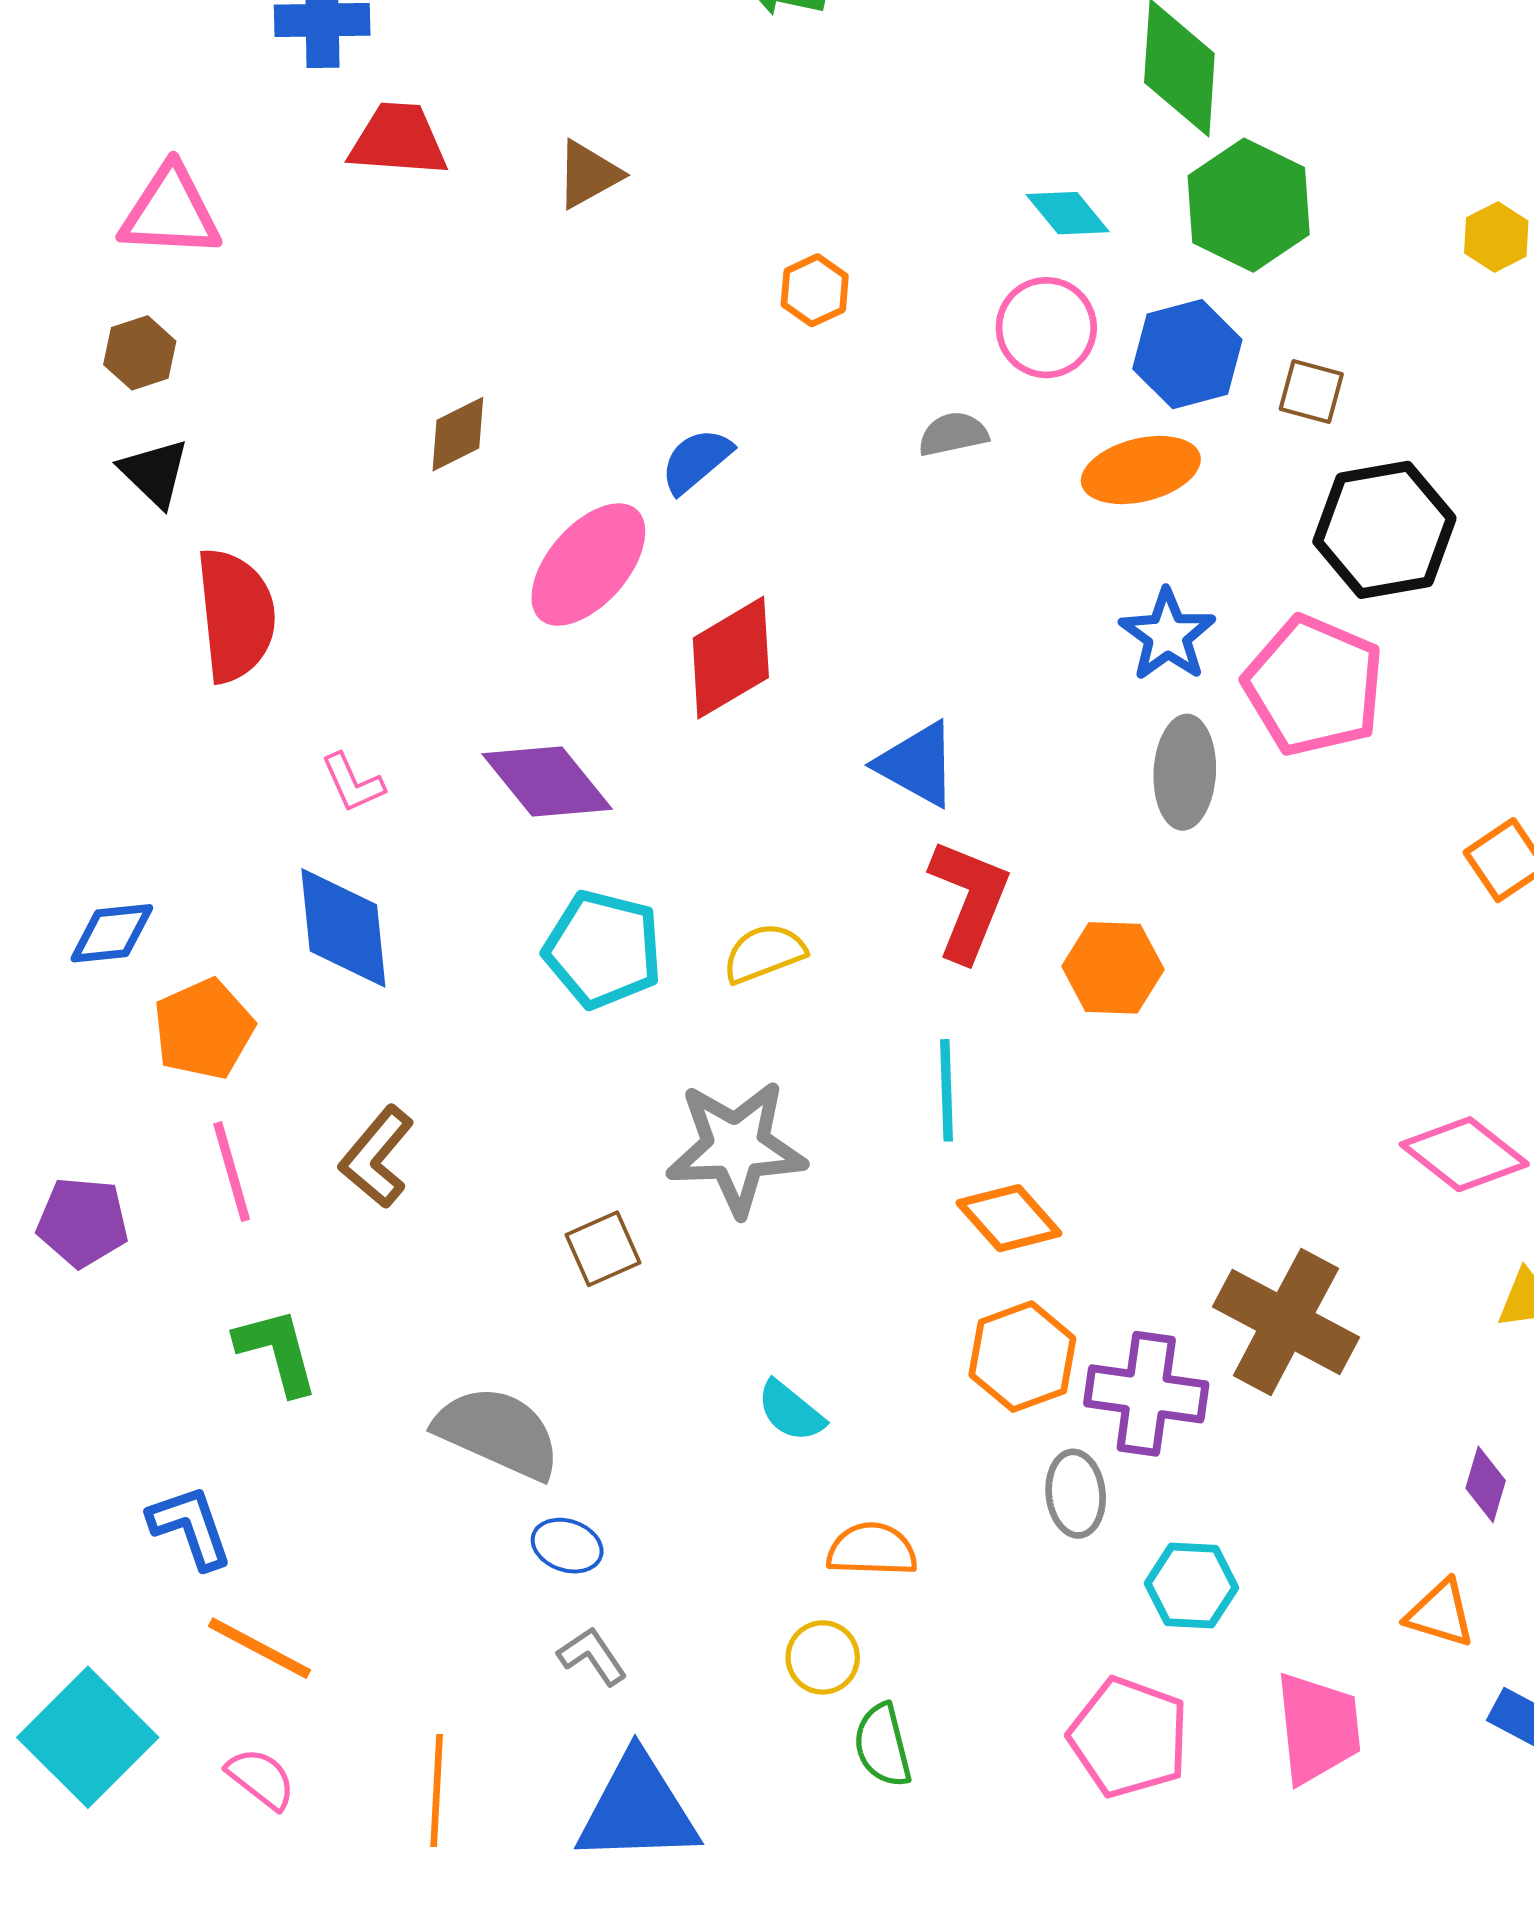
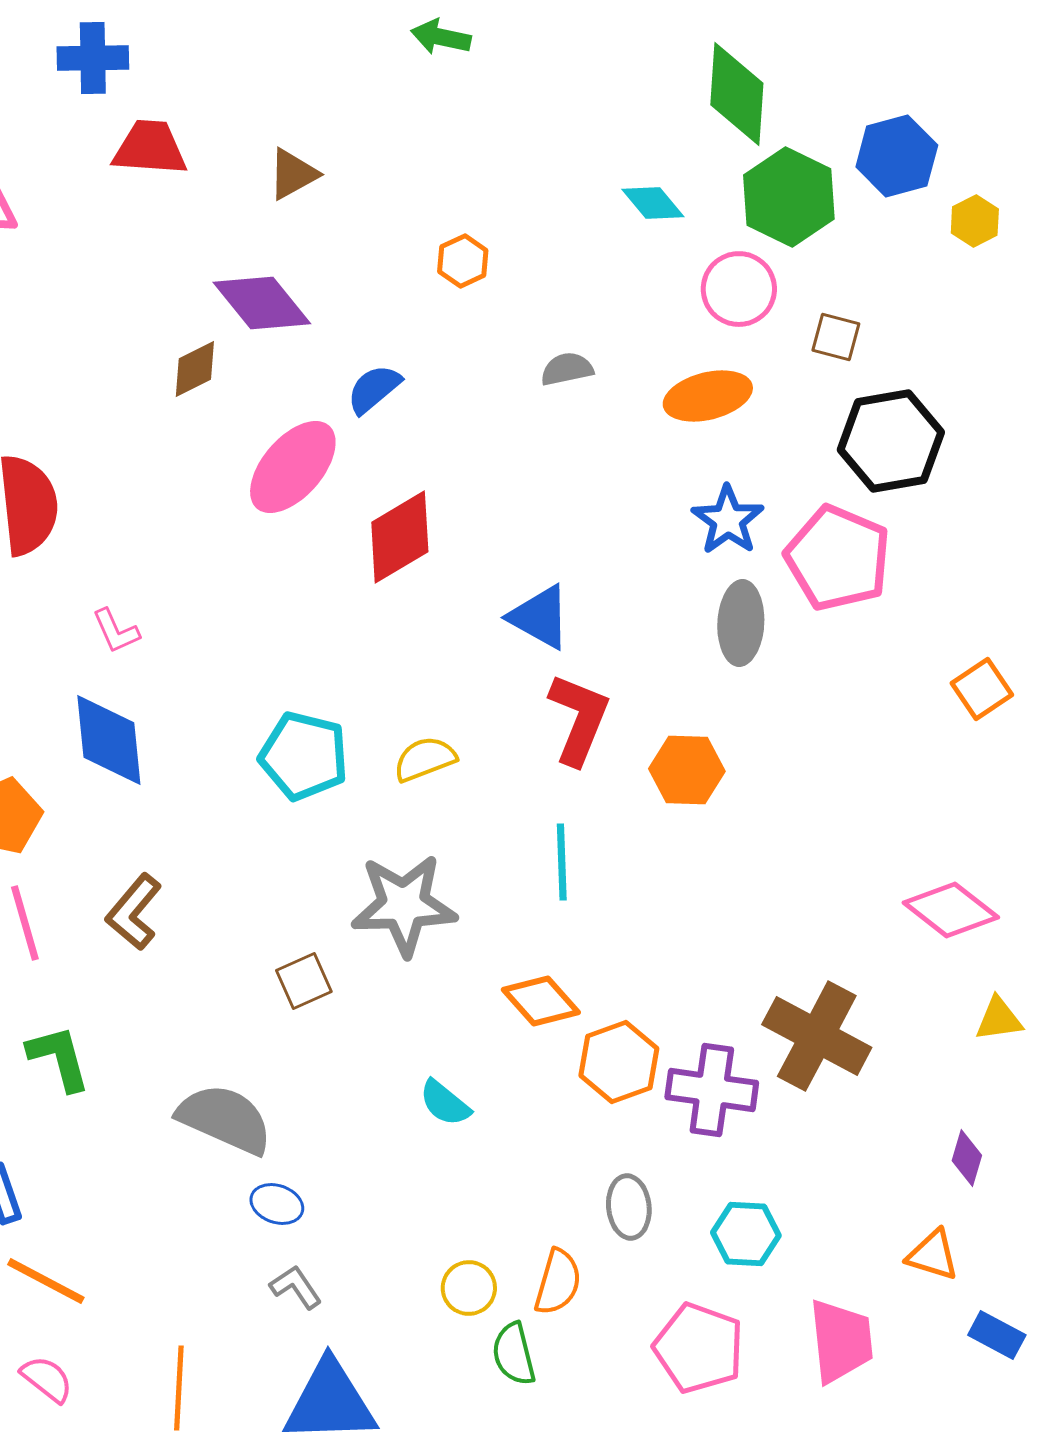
pink circle: (1046, 328) -> (739, 289), moved
blue hexagon: (1187, 354) -> (897, 156), moved
purple diamond: (547, 782) -> (262, 303), moved
orange diamond: (1009, 1218) -> (541, 1001), moved
gray ellipse: (1076, 1494) -> (629, 1207), moved
orange semicircle: (872, 1550) -> (558, 1282), moved, turned 104

